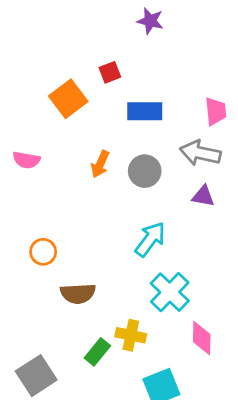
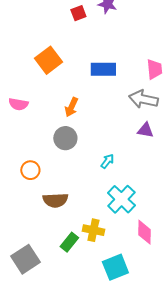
red square: (110, 72) -> (78, 13), moved
gray circle: (145, 171) -> (65, 138), moved
cyan arrow: (150, 239) -> (107, 161), size x0.6

